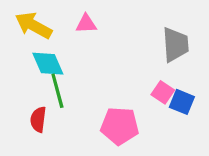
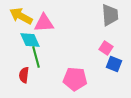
pink triangle: (86, 24) -> (44, 23), moved, size x1.5
gray trapezoid: (175, 44) -> (110, 15), moved
pink square: (163, 92) -> (106, 48), moved

